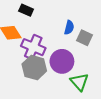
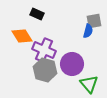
blue semicircle: (69, 28) -> (88, 31), moved
gray square: (85, 38) -> (94, 21), moved, turned -35

